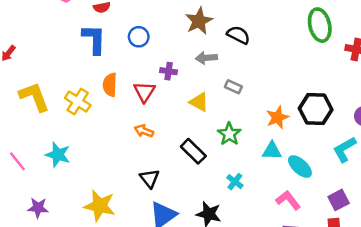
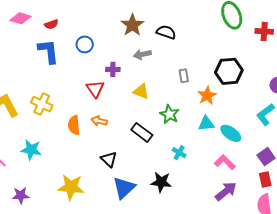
orange semicircle: (110, 85) -> (74, 125), moved
gray rectangle: (233, 87) -> (184, 76), moved, turned 64
black hexagon: (316, 109) -> (229, 71), moved

